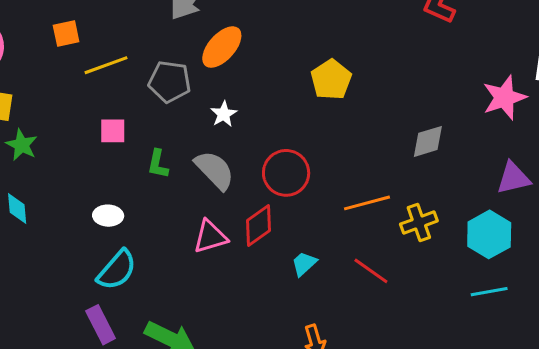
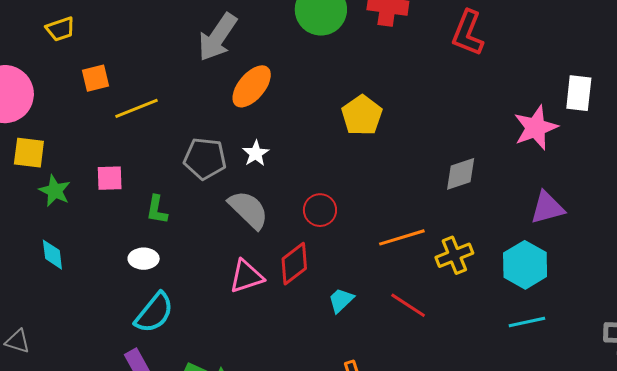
gray pentagon: (170, 82) -> (205, 159), moved
pink square: (113, 131) -> (110, 178), moved
green L-shape: (158, 164) -> (157, 210), moved
red circle: (286, 173) -> (320, 210), size x0.7

